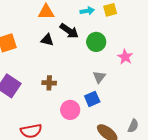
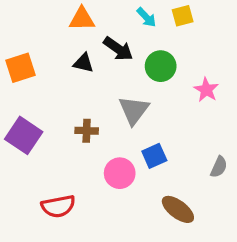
cyan arrow: (87, 11) -> (146, 17), turned 56
gray triangle: (99, 77) -> (134, 110), moved, size x1.5
gray semicircle: (133, 126) -> (219, 167), moved

